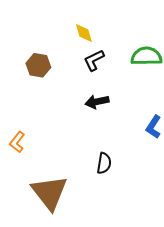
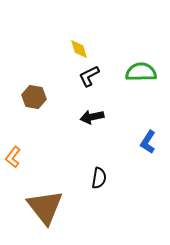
brown hexagon: (38, 65) -> (34, 97), moved

